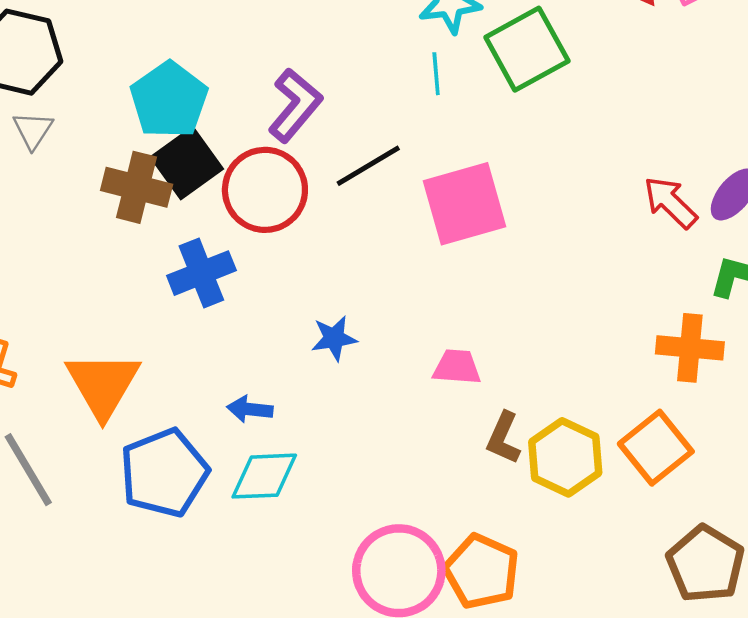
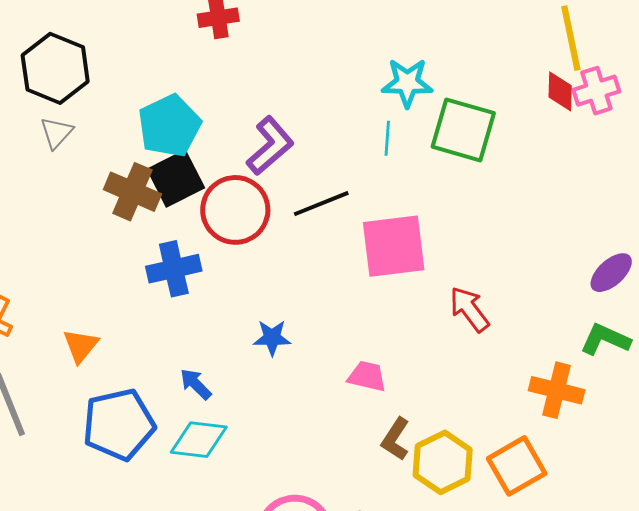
green square: (527, 49) -> (463, 130), turned 36
red arrow: (670, 202) -> (469, 309), moved
orange triangle: (103, 384) -> (81, 346), size x0.6
blue arrow: (250, 409) -> (196, 384), turned 30

